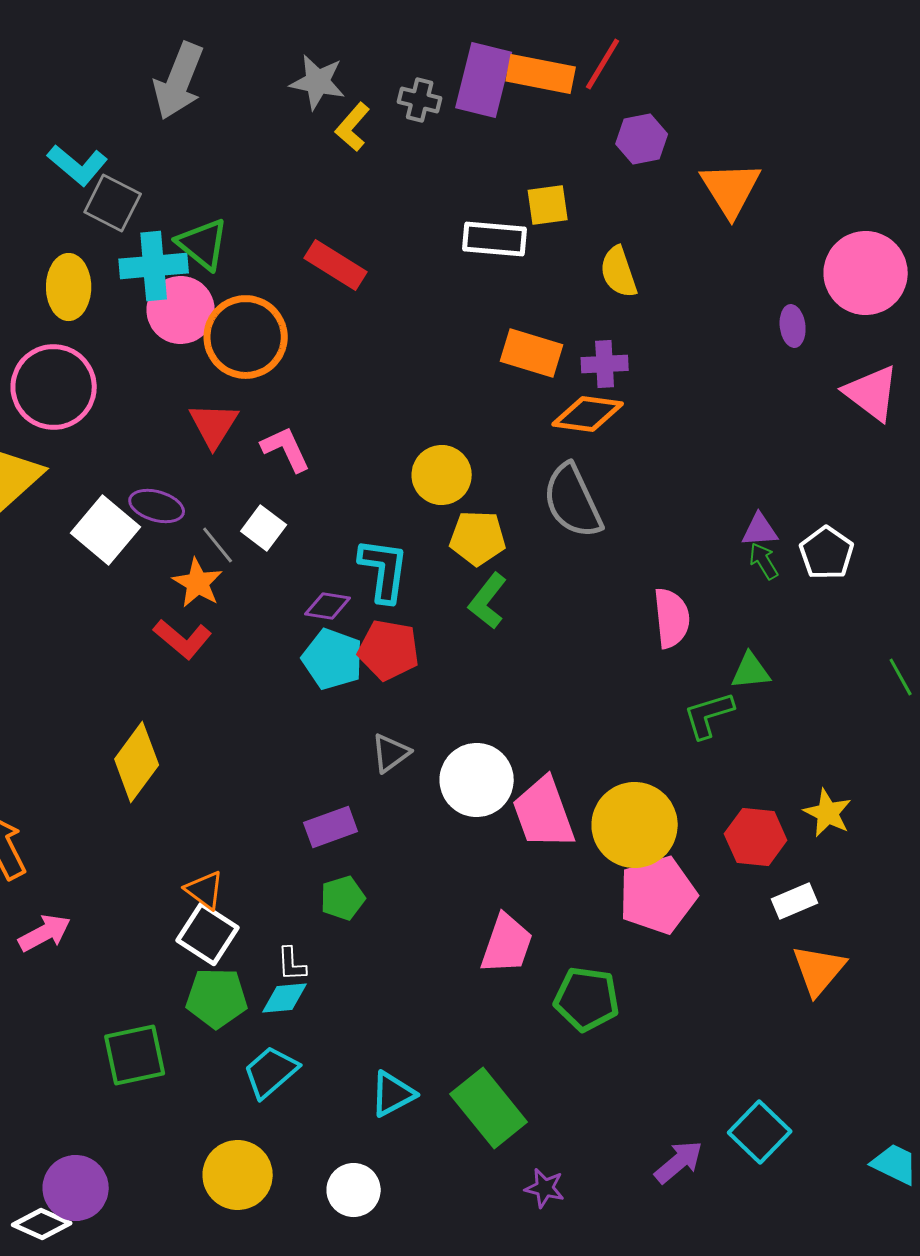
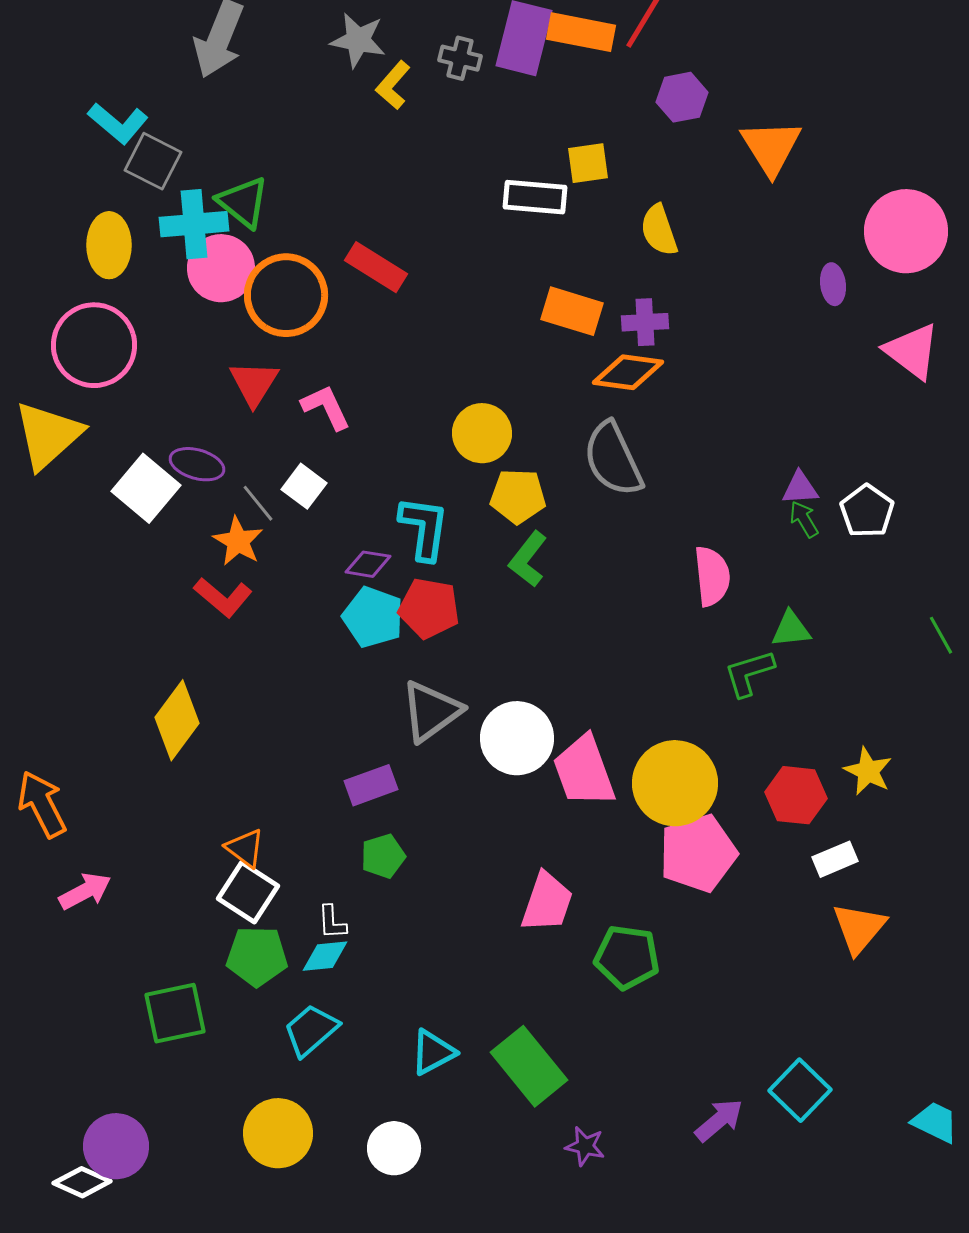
red rectangle: (336, 265) -> (376, 267), moved
gray triangle: (391, 753) -> (431, 711), size x1.6

